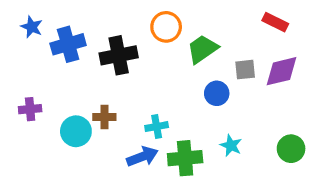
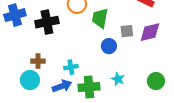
green trapezoid: (202, 49) -> (100, 18), turned -45
cyan circle: (76, 131) -> (30, 80), moved

